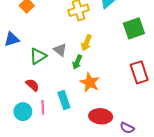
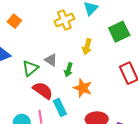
yellow arrow: (86, 43) -> (87, 47), moved
red semicircle: (32, 85) -> (43, 90), moved, size x1.5

